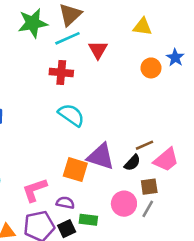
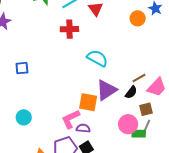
cyan semicircle: (71, 115) -> (97, 58), moved
purple triangle: (101, 157) -> (106, 90), turned -45
pink L-shape: (35, 190) -> (71, 119), moved
green rectangle: (88, 220) -> (139, 134), moved

